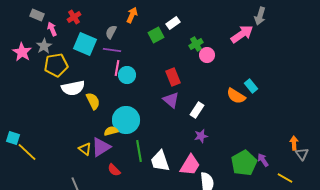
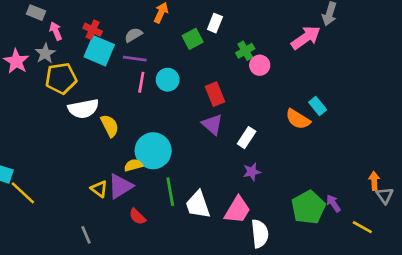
red cross: (74, 17) -> (93, 30), moved, turned -32
white rectangle: (173, 23) -> (215, 23), turned -32
gray semicircle: (111, 32) -> (133, 35), turned 32
cyan circle: (127, 75) -> (168, 80), moved

